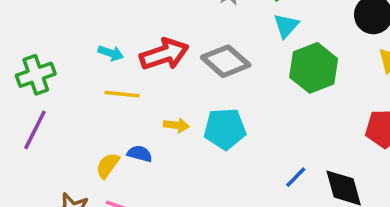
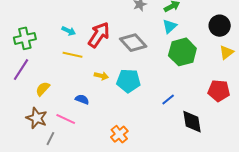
red arrow: (164, 54) -> (99, 35), turned -44
blue semicircle: (140, 154) -> (82, 99), moved
yellow semicircle: (108, 165) -> (43, 89), moved
blue line: (296, 177) -> (168, 99), moved

